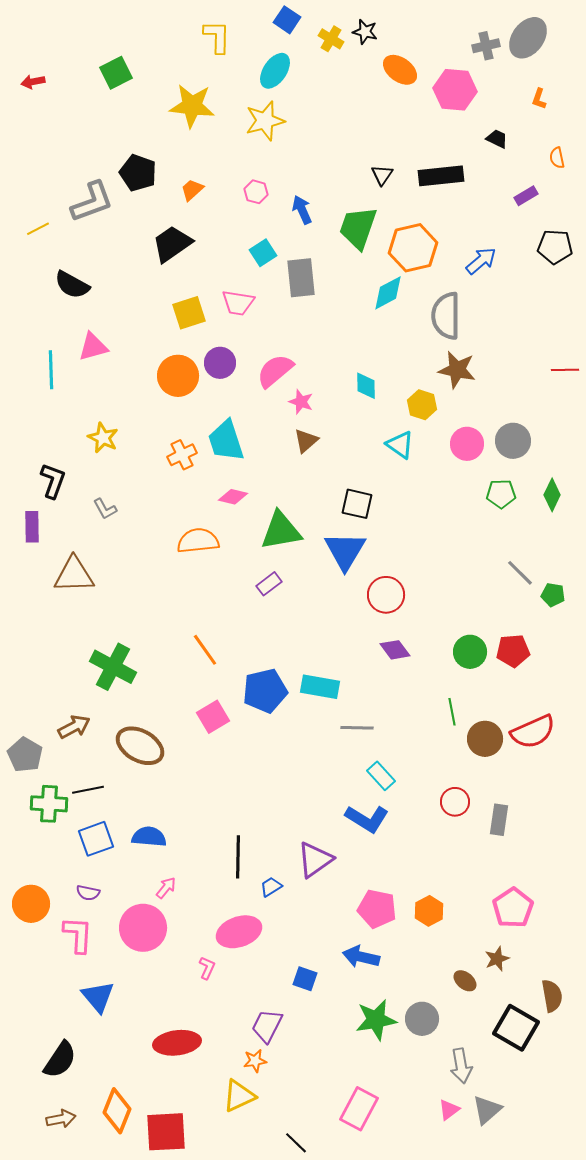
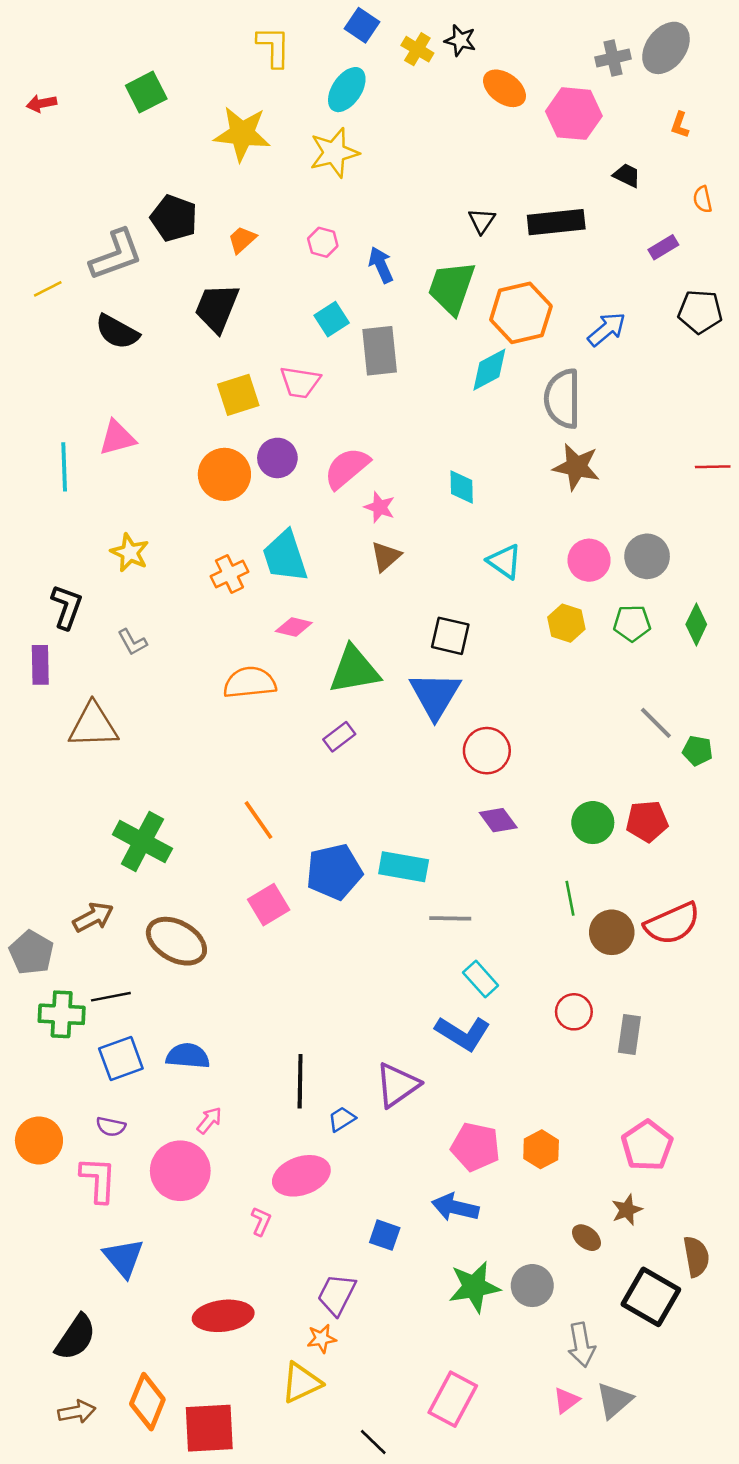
black trapezoid: (172, 244) -> (217, 308), turned -33
black semicircle: (72, 285) -> (117, 332), moved
yellow hexagon: (422, 405) -> (566, 623), moved

